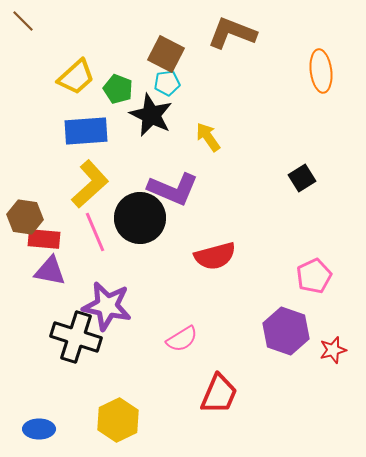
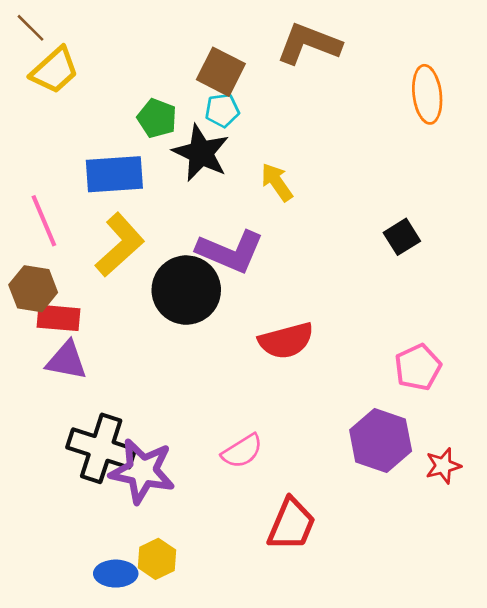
yellow trapezoid: (76, 77) -> (54, 70), moved
pink line: (95, 232) -> (44, 221), moved
purple star: (107, 306) -> (142, 471), moved
yellow hexagon: (118, 420) -> (157, 559), size x0.7
blue ellipse: (39, 429) -> (116, 574), moved

